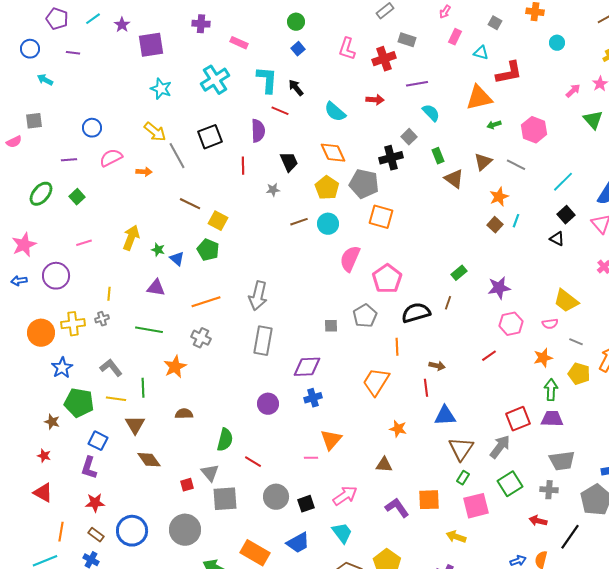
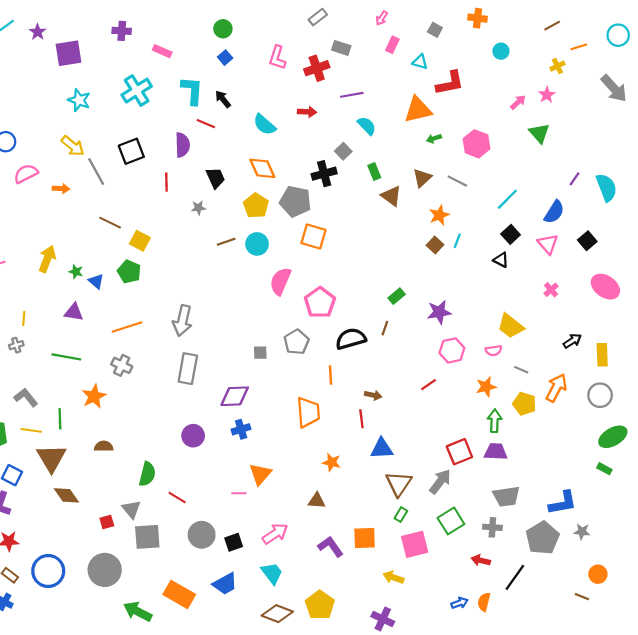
orange trapezoid: (376, 382) -> (308, 412), turned 144
brown triangle: (135, 425) -> (51, 458), size x1.4

